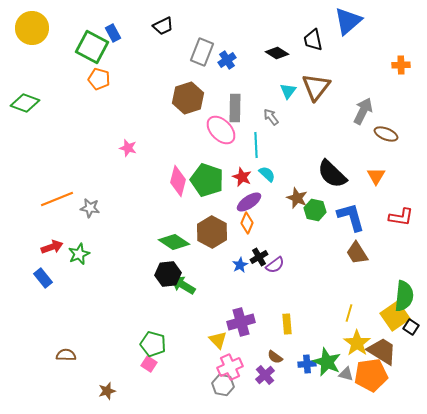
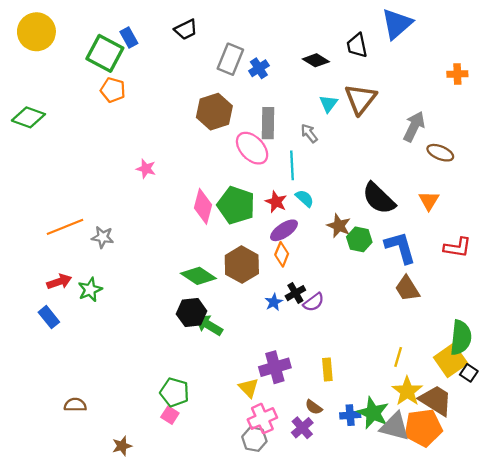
gray triangle: (346, 374) -> (395, 427), size x1.8

